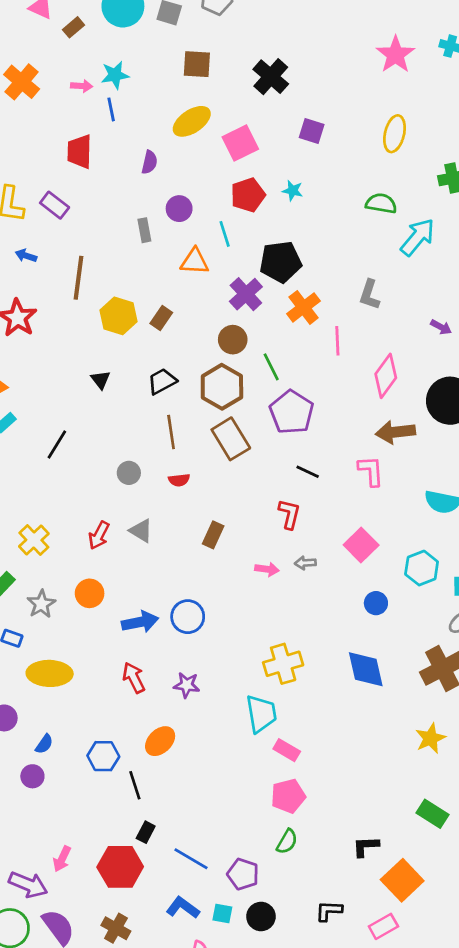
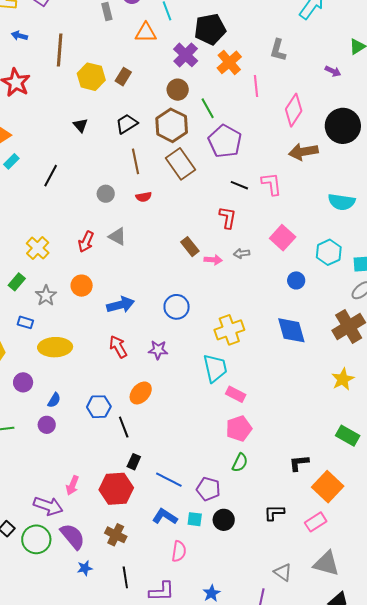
pink L-shape: (371, 471) -> (272, 184), moved
brown rectangle: (213, 535) -> (190, 247), moved, turned -60
blue circle: (188, 617) -> (177, 307), moved

